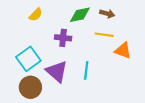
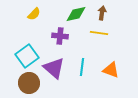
brown arrow: (107, 14) -> (102, 13), turned -96
orange triangle: (123, 50) -> (111, 70), moved

